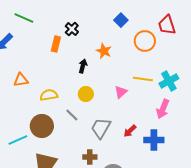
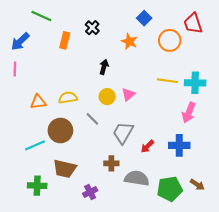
orange rectangle: (56, 44) -> (65, 40), moved
orange star: (104, 51) -> (129, 41), moved
orange triangle: (21, 80) -> (38, 102), moved
cyan cross: (169, 81) -> (195, 83), turned 30
pink triangle: (121, 92) -> (128, 94), moved
red arrow: (130, 131) -> (147, 146), moved

